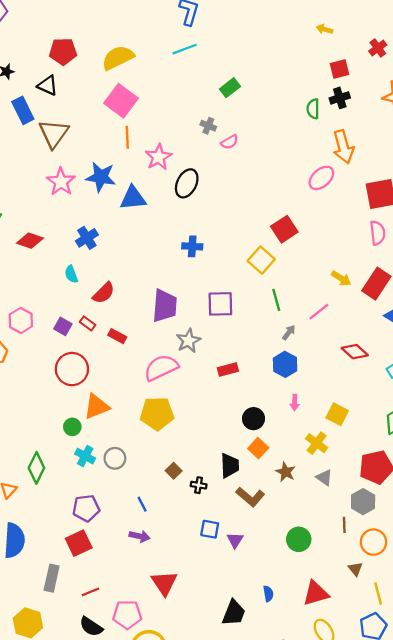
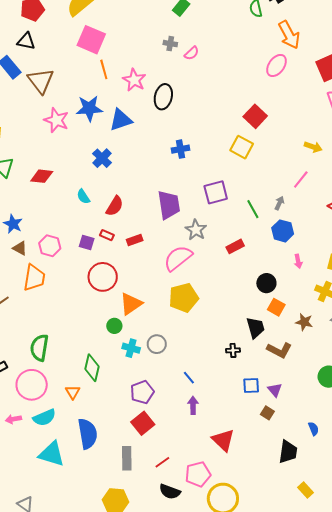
blue cross: (87, 238) -> (102, 158), moved
green line: (276, 300) -> (253, 209), moved
red rectangle: (117, 336) -> (135, 240), turned -35
brown square: (174, 471) -> (267, 413), moved
purple arrow: (140, 536) -> (193, 405), turned -90

